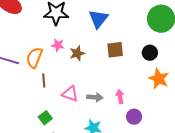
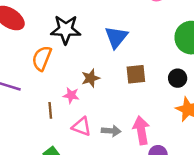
pink star: (58, 45) -> (71, 95), moved
orange semicircle: (34, 58) -> (42, 58), moved
pink arrow: (120, 97) -> (141, 130), size x1.6

